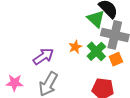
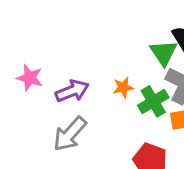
pink star: (14, 83) -> (30, 78), moved

